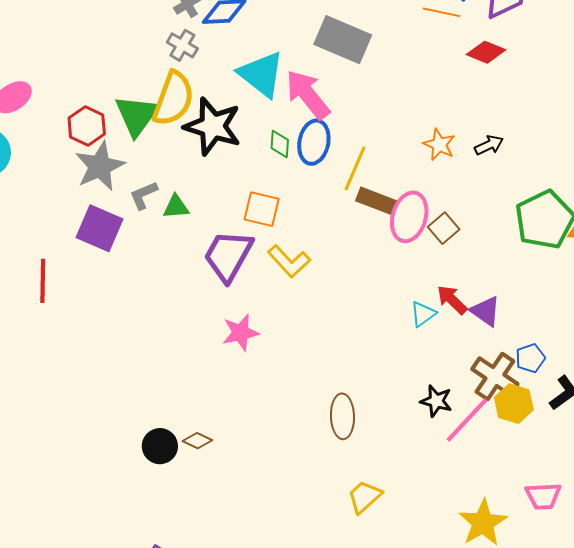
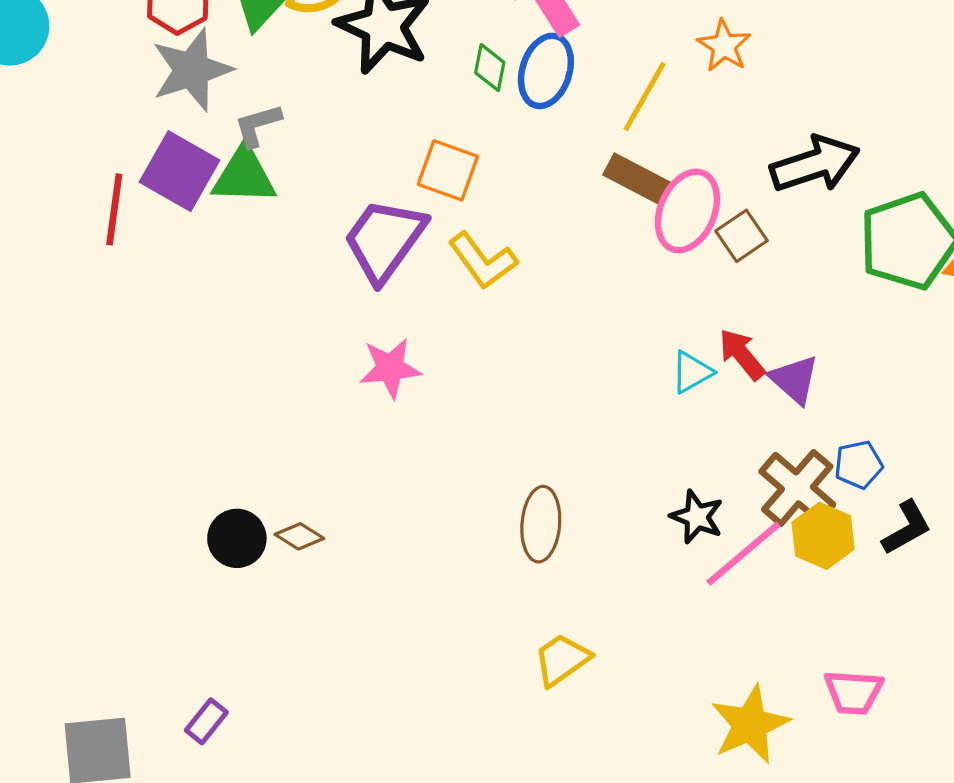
orange star: (439, 145) -> (724, 46), moved
black arrow: (489, 145) -> (815, 164), moved, size x1.8
yellow line: (355, 168) -> (645, 97), moved
green triangle: (176, 207) -> (244, 176), moved, size x1.5
red line: (43, 281) -> (114, 209), moved

